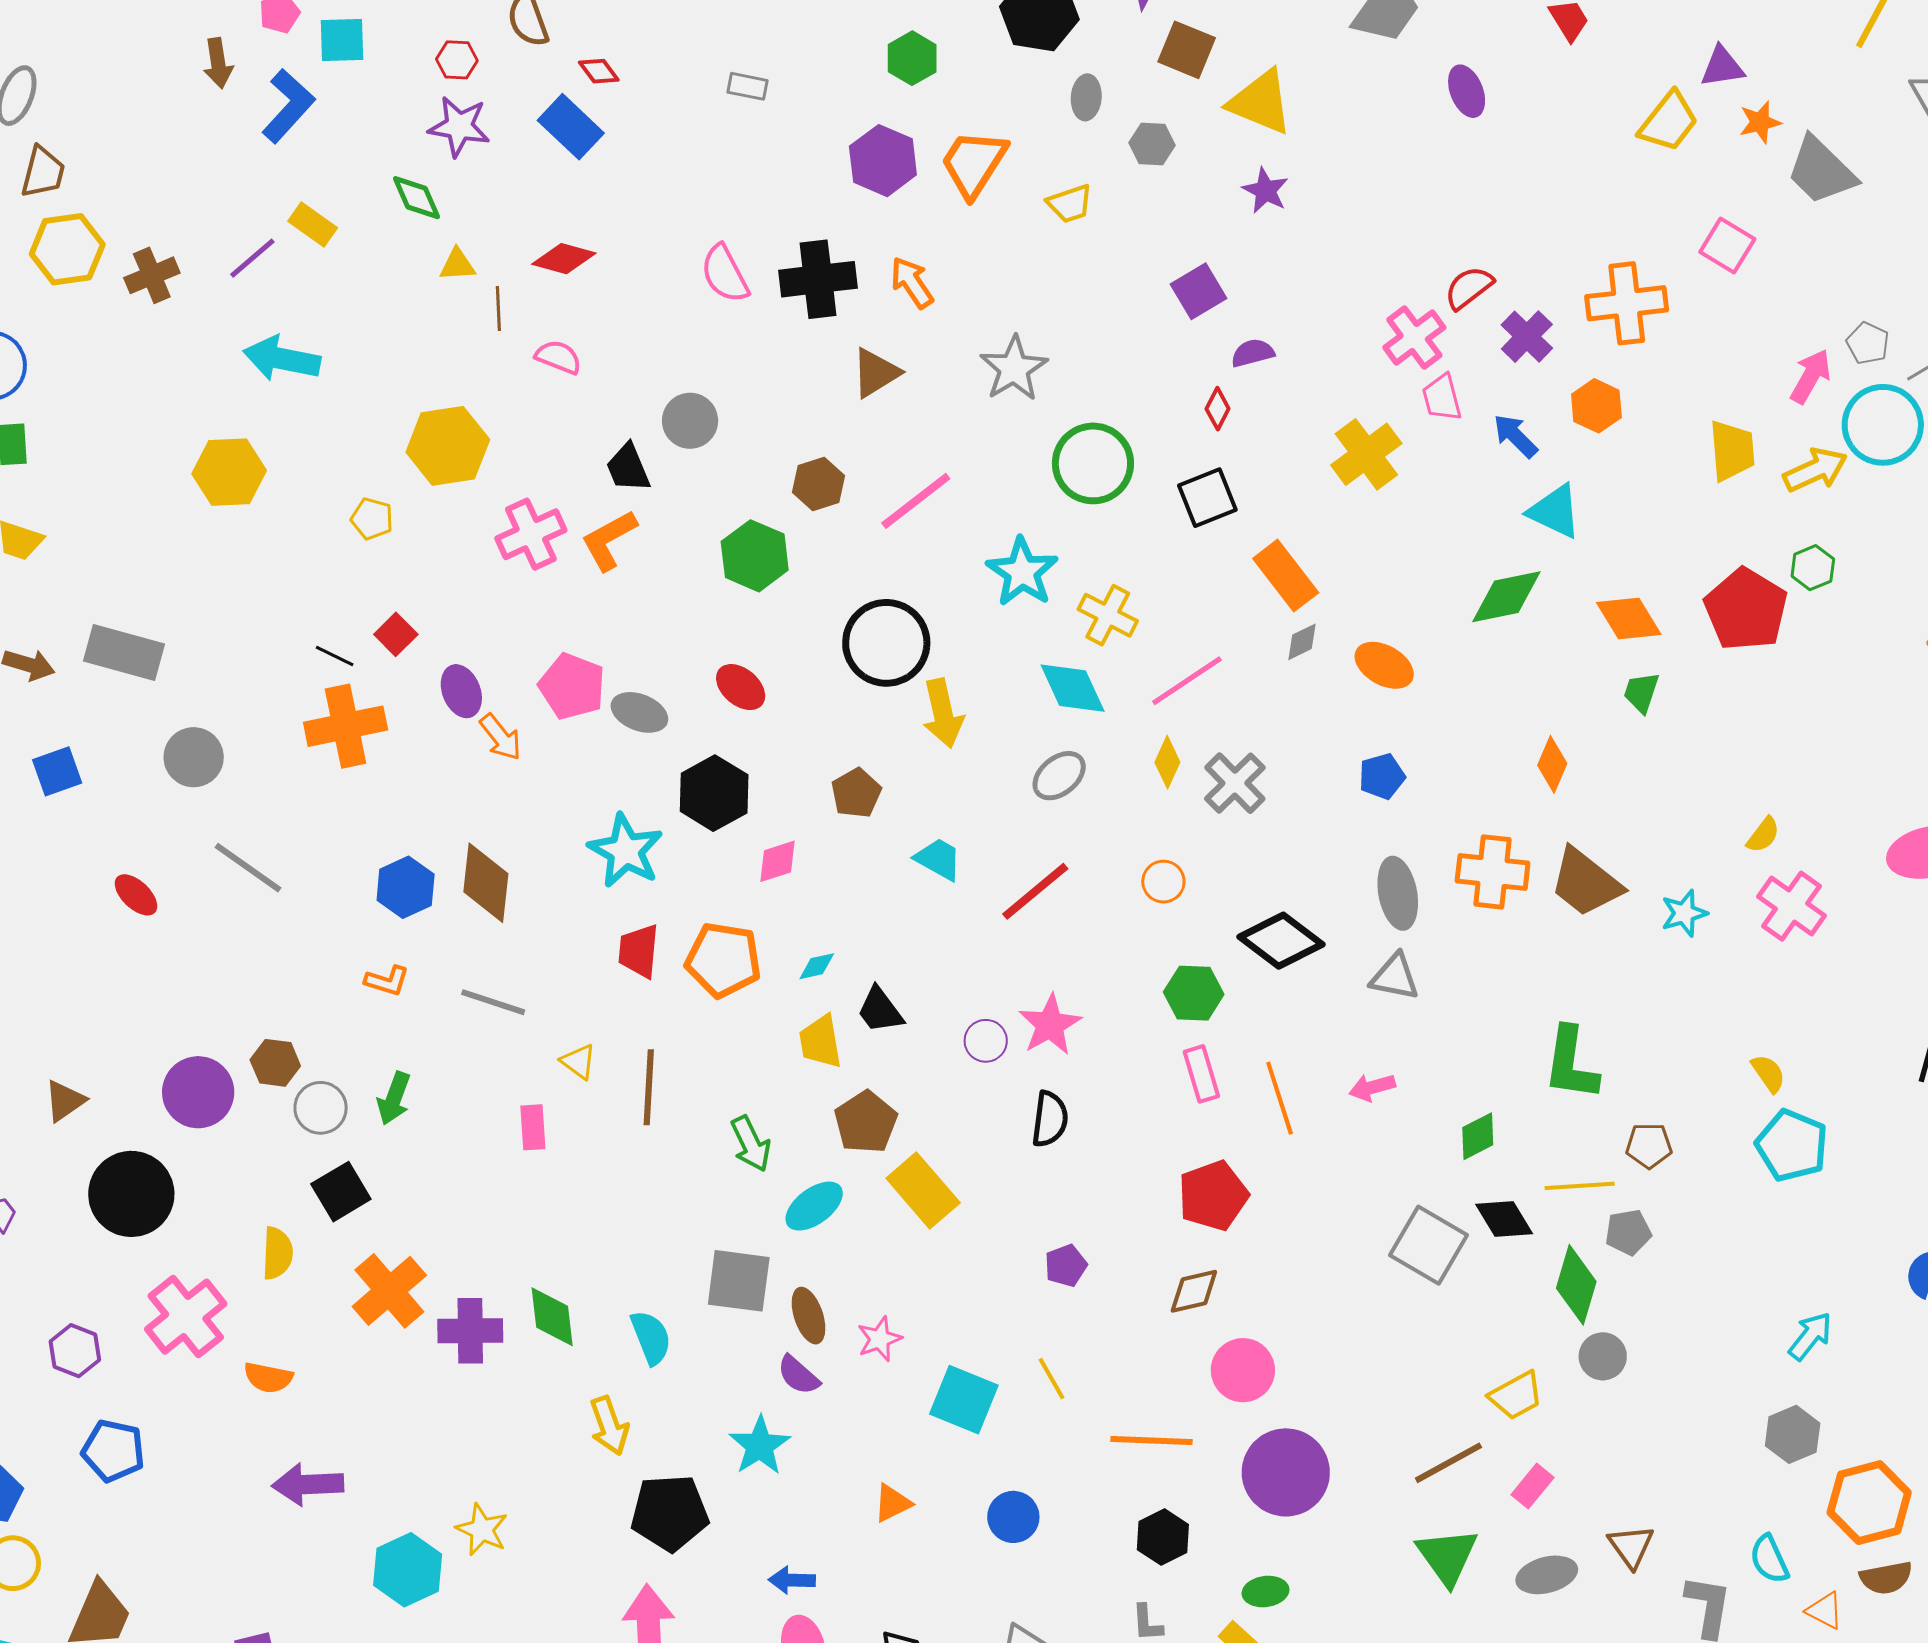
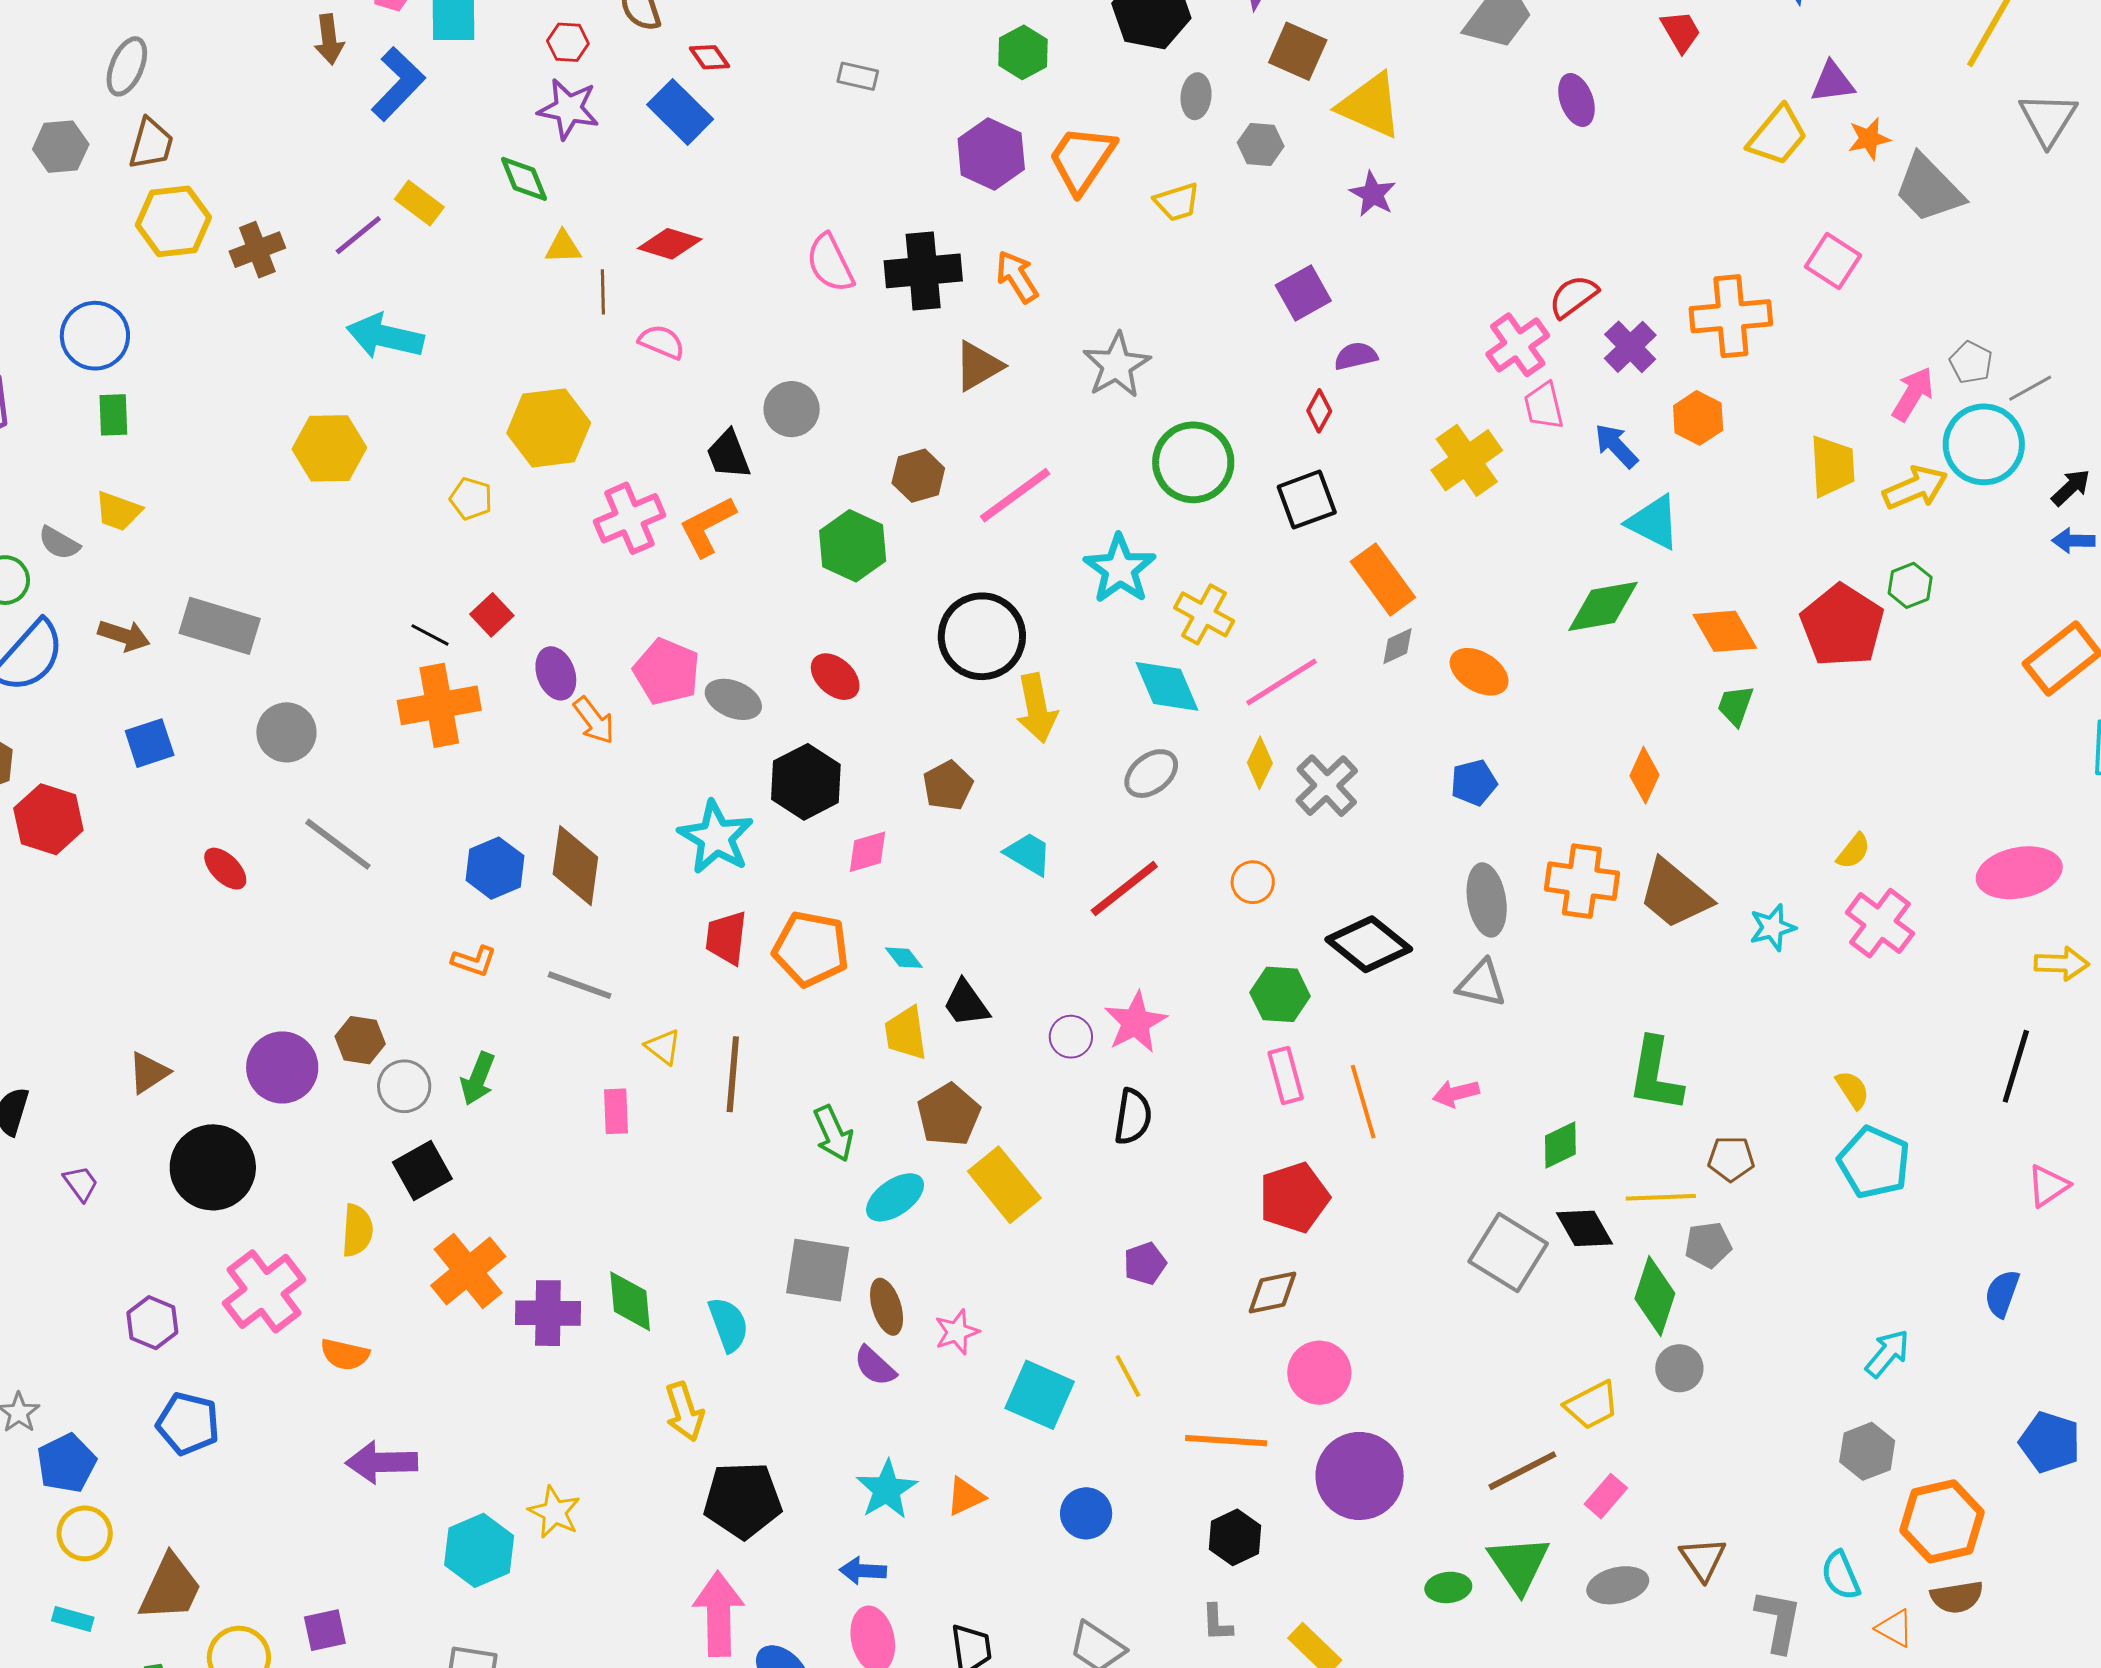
cyan diamond: (817, 966) -> (904, 958), turned 63
cyan star: (760, 1446) -> (887, 1490), moved
green ellipse: (1266, 1592) -> (1448, 1587), moved

